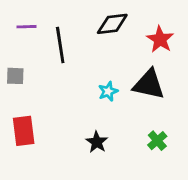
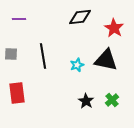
black line: (60, 45) -> (43, 56), moved
black star: (97, 142) -> (86, 101), moved

